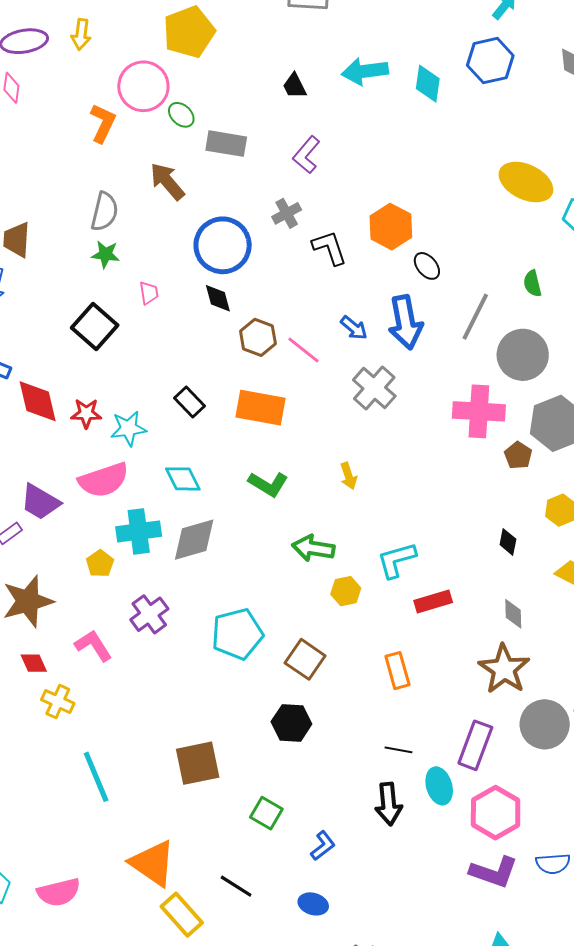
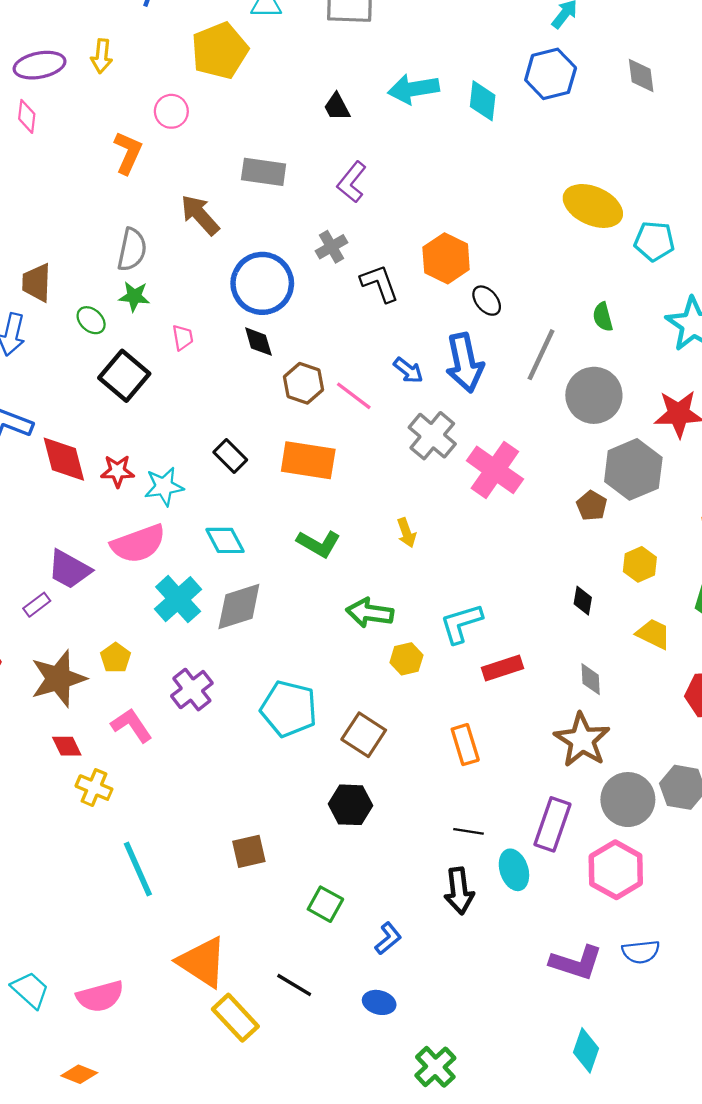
pink circle: (143, 86) -> (171, 111), size x0.6
green ellipse: (181, 115) -> (91, 320), moved
pink cross: (479, 411) -> (495, 470), moved, turned 33
cyan cross: (139, 531) -> (178, 599), turned -33
yellow pentagon: (100, 564) -> (116, 658), moved
cyan pentagon: (237, 634) -> (289, 709), turned 30
brown square: (198, 763) -> (249, 851), size x0.7
pink hexagon: (496, 813) -> (616, 870), moved

